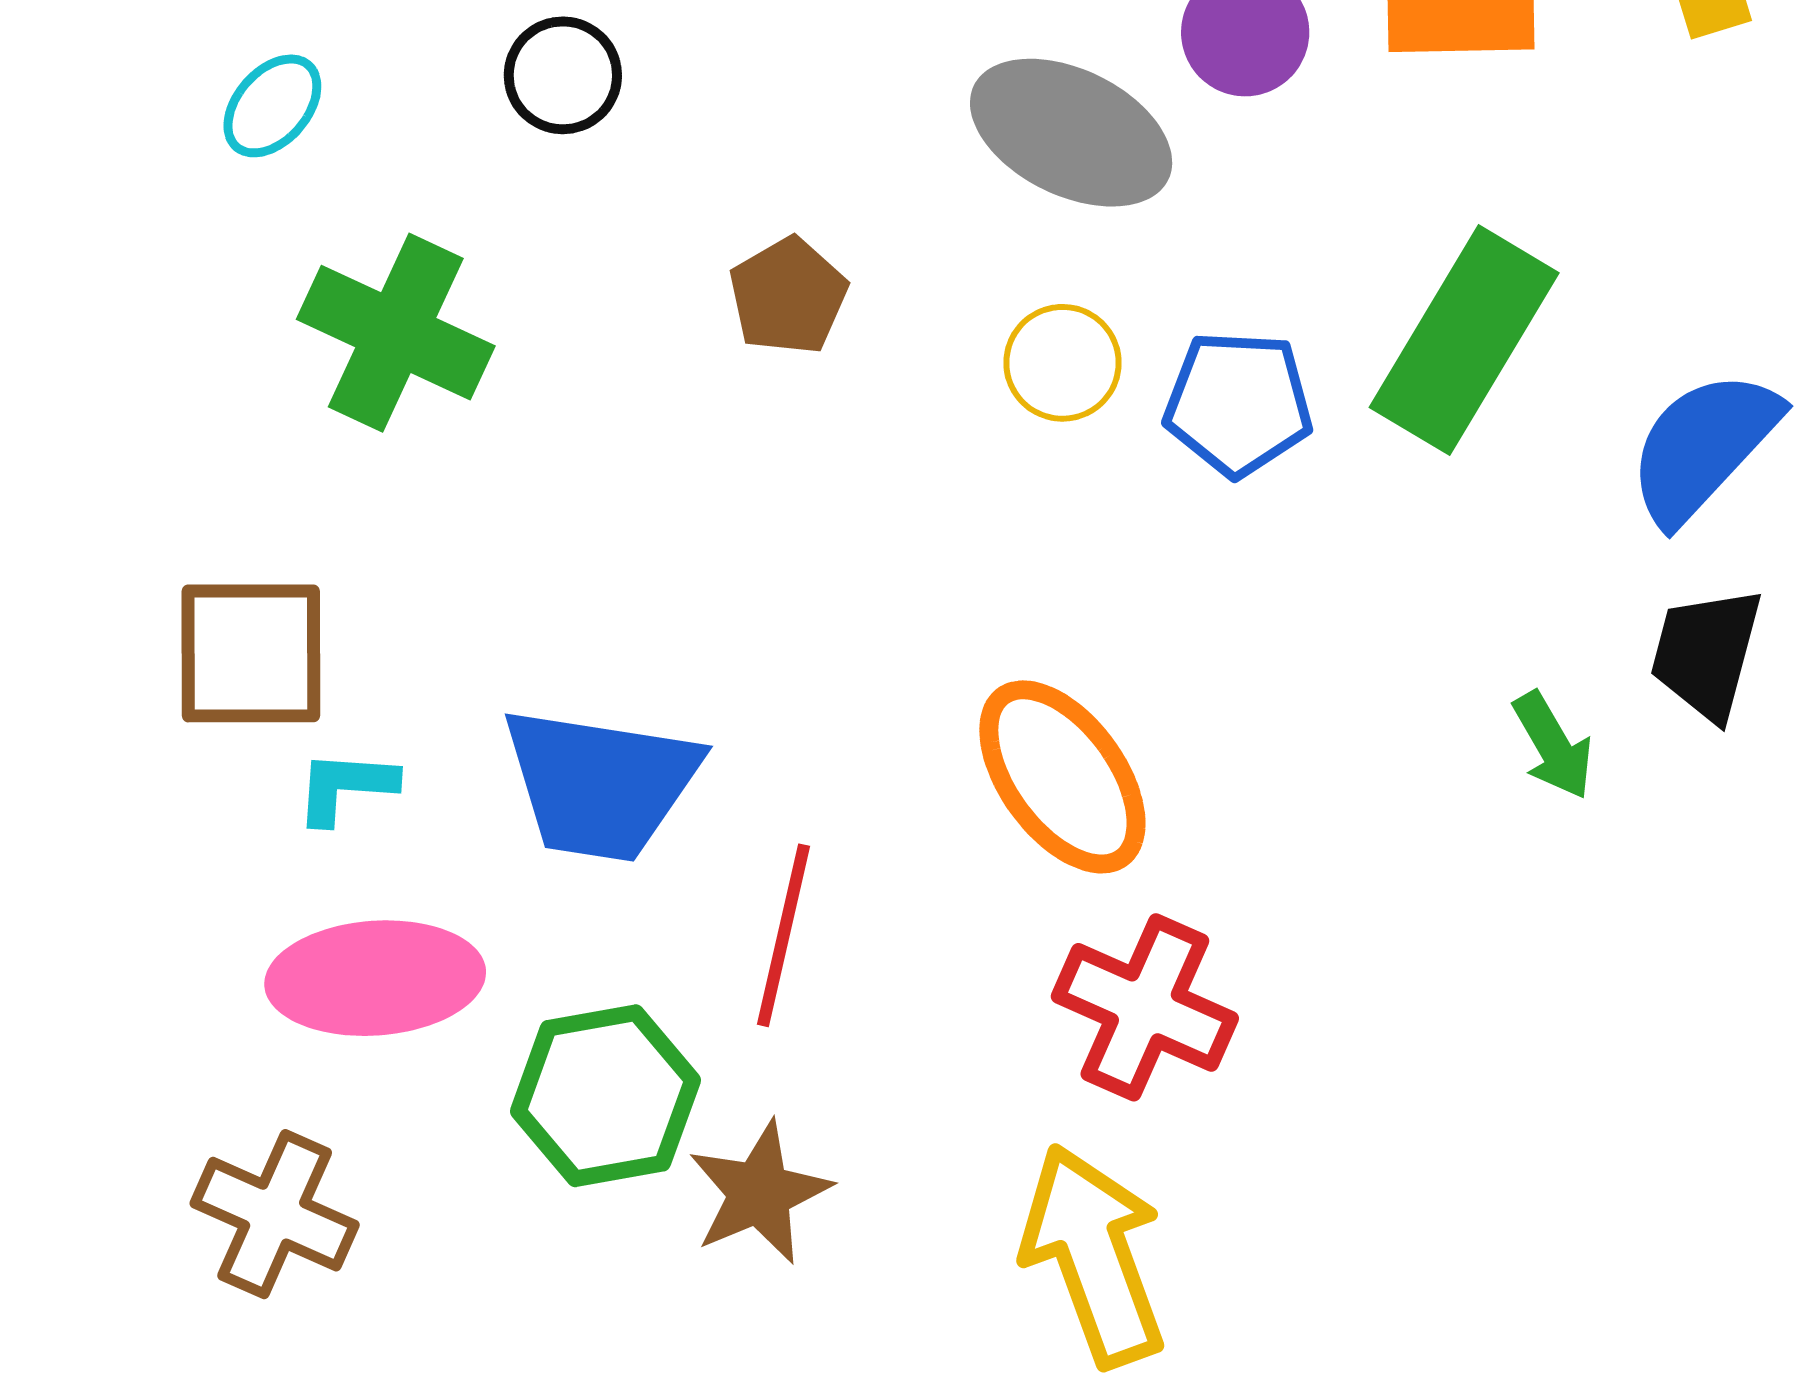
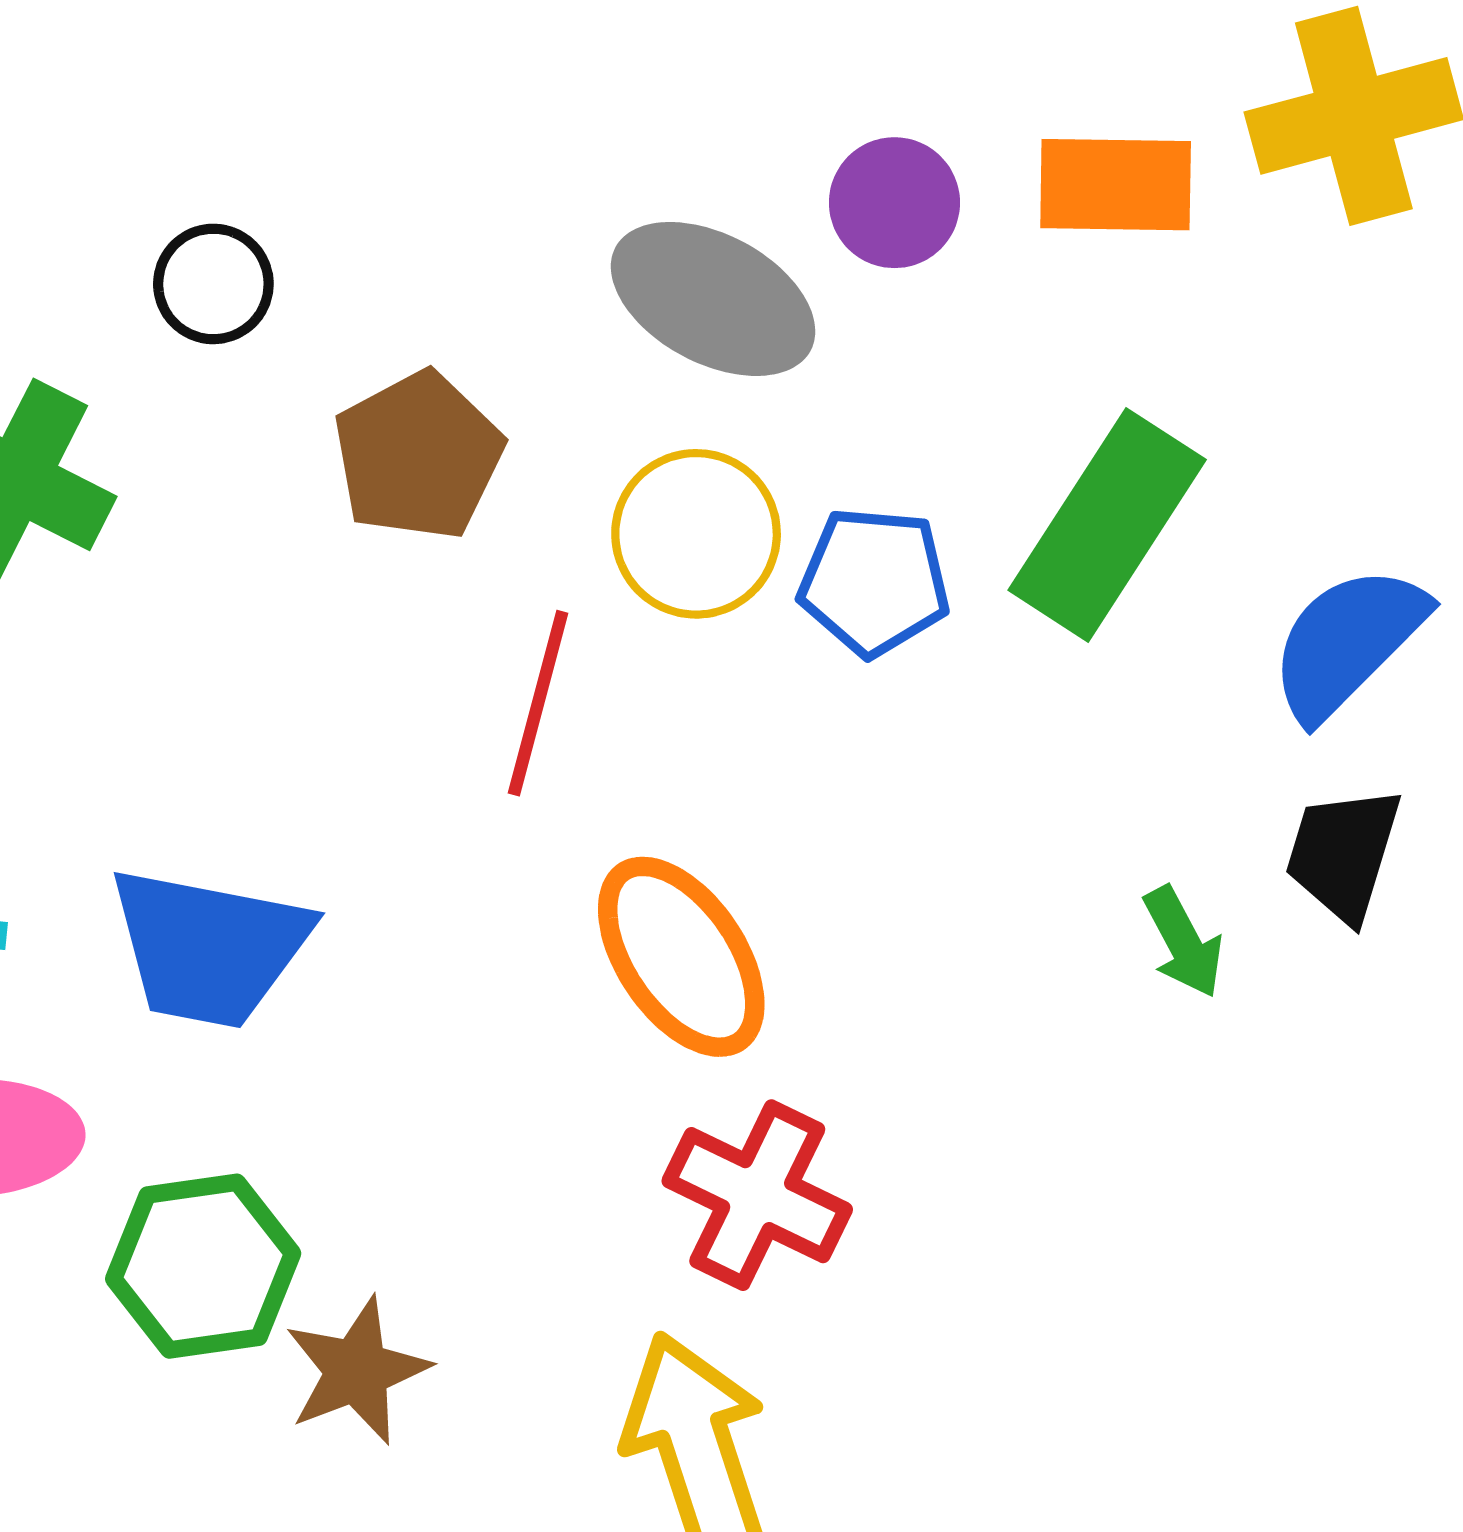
black circle: (563, 75) -> (213, 284), moved
brown pentagon: (788, 296) -> (418, 456), size x1.4
yellow circle: (1062, 363) -> (696, 534), size x1.4
red line: (783, 935) -> (538, 703), moved

